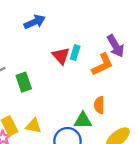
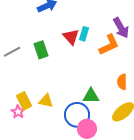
green rectangle: (24, 82) -> (41, 50), moved
orange semicircle: (99, 105) -> (122, 82), moved

